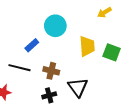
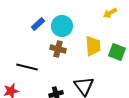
blue rectangle: (32, 45) -> (38, 24), moved
brown cross: (51, 71) -> (58, 49), moved

